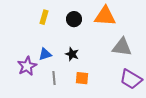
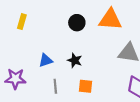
yellow rectangle: (44, 17) -> (22, 22), moved
purple star: (27, 66) -> (15, 79), moved, turned 30

